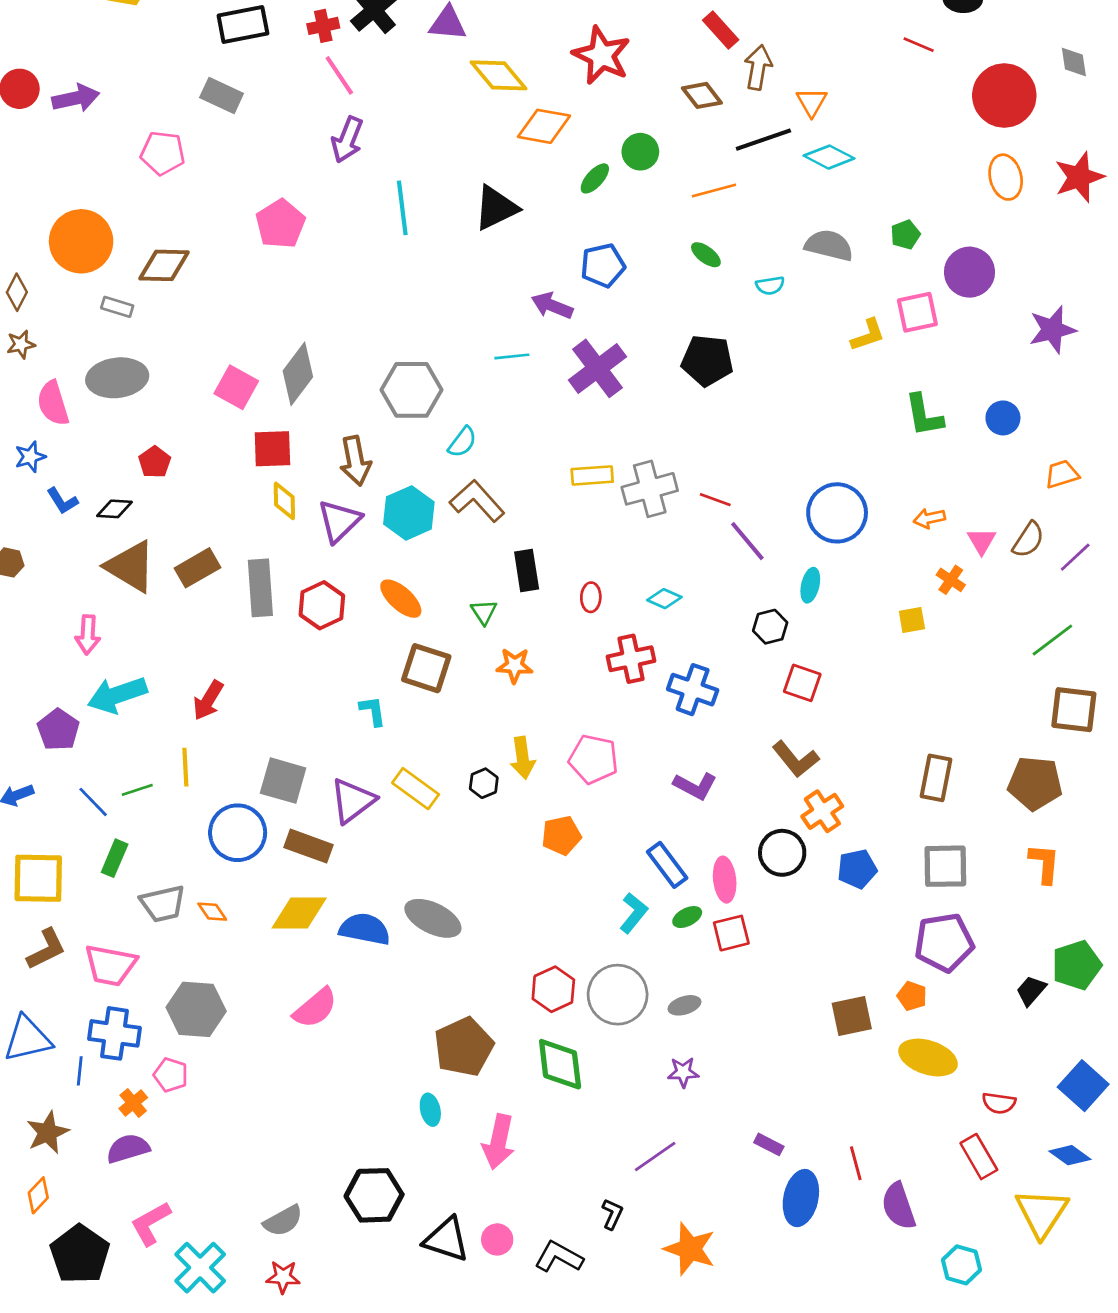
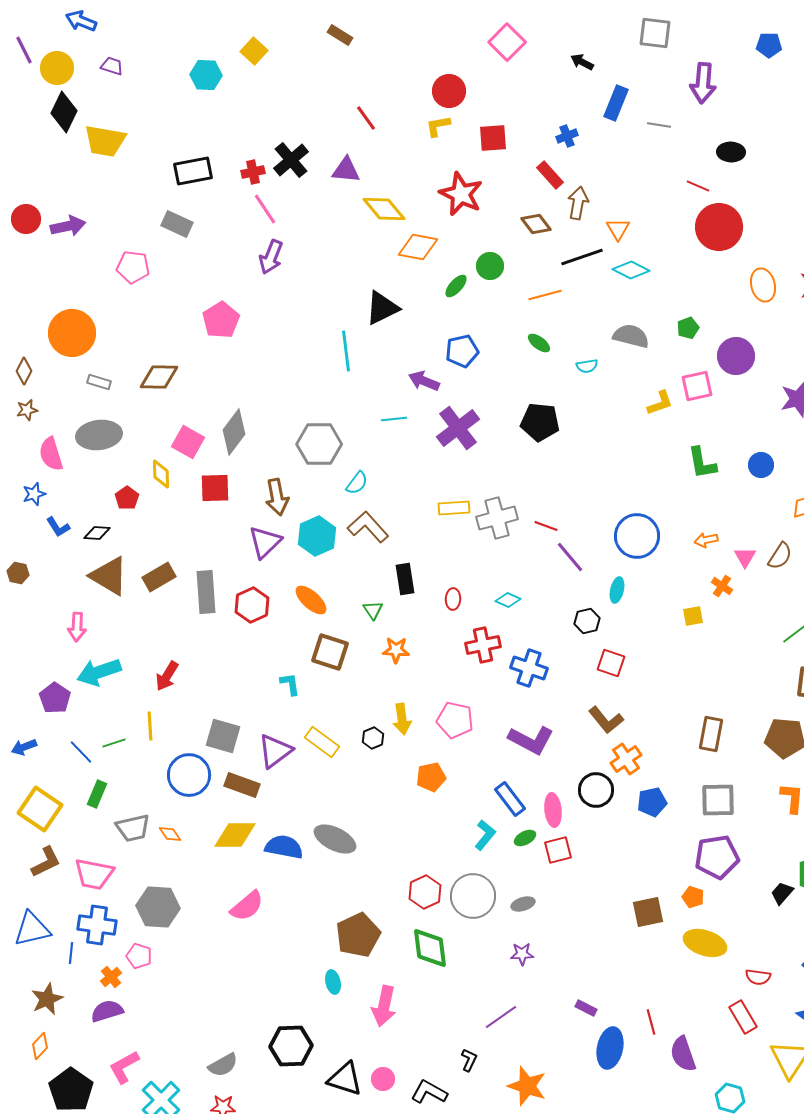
red circle: (1004, 95) -> (719, 227), moved
cyan line: (402, 208) -> (346, 351), moved
brown diamond: (164, 265) -> (159, 377), moved
yellow diamond: (284, 501) -> (161, 474), moved
purple L-shape: (695, 786) -> (531, 740), size x1.4
yellow square: (38, 878) -> (40, 809), turned 33

